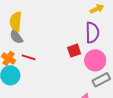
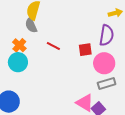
red line: (29, 57) -> (53, 46), moved

